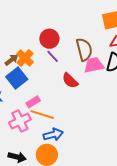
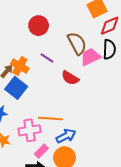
red circle: (49, 39) -> (39, 26), moved
pink rectangle: (33, 102) -> (41, 151), moved
pink cross: (20, 121) -> (30, 130), turned 30

